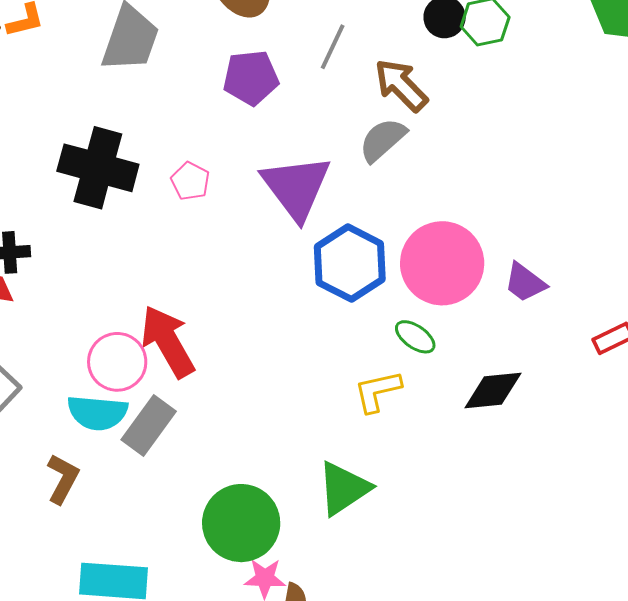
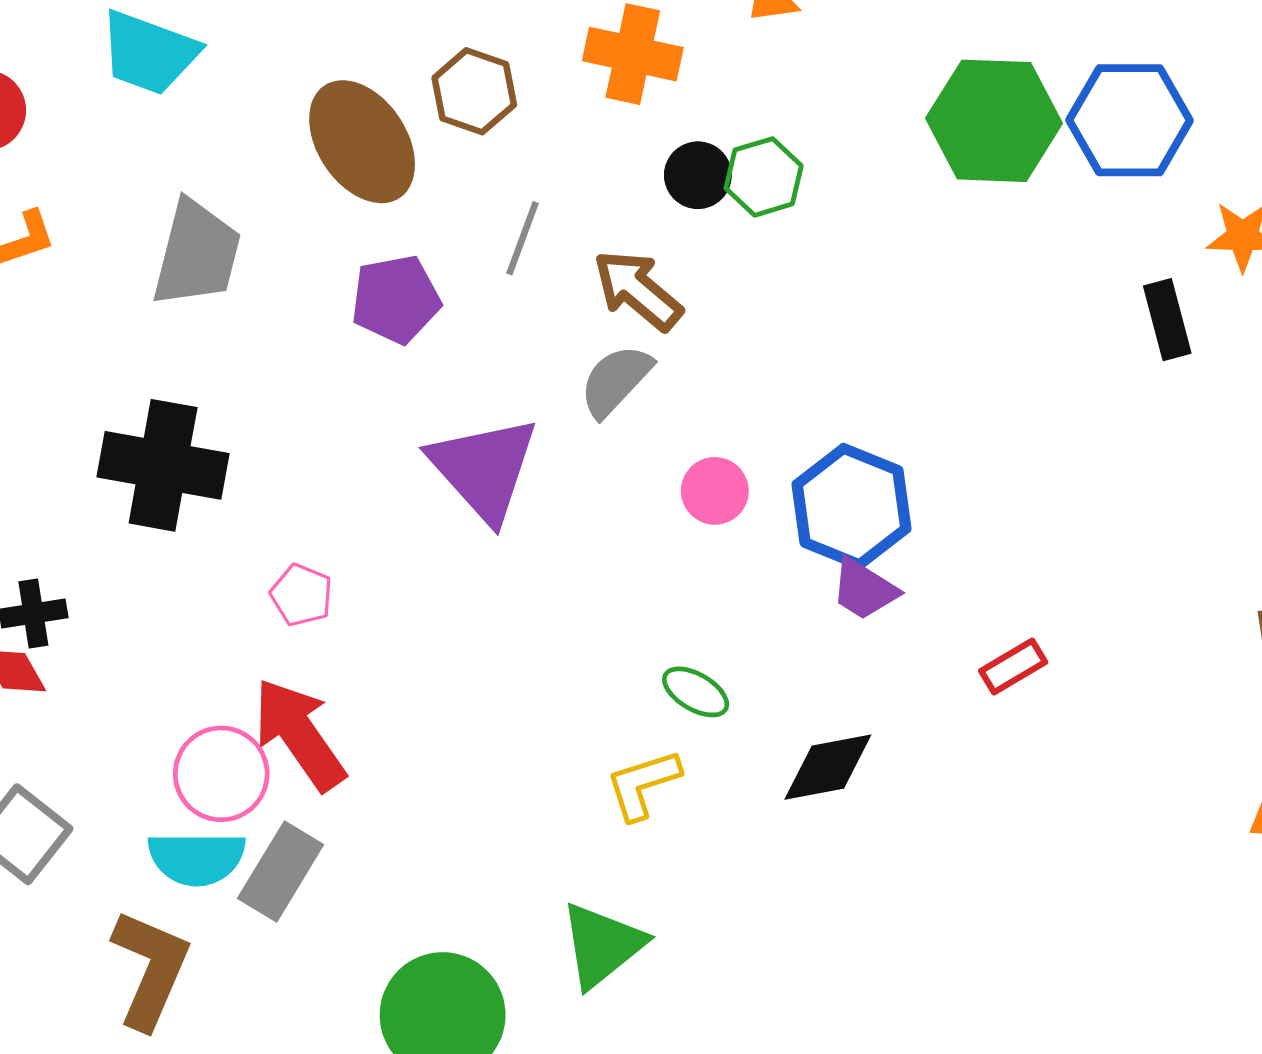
pink pentagon: (190, 181) -> (301, 595), moved
blue hexagon: (350, 263) -> (851, 506), moved
pink circle: (442, 263) -> (715, 491), moved, size x0.5
brown L-shape: (63, 479) -> (150, 969), size x1.5

